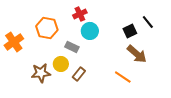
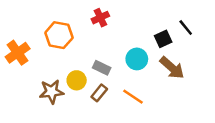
cyan circle: (90, 31) -> (137, 59), moved
gray rectangle: (72, 47) -> (102, 68), moved
orange line: (123, 77) -> (133, 97), moved

